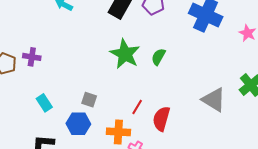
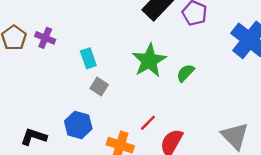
gray square: (89, 100) -> (99, 86), moved
cyan rectangle: (44, 103) -> (88, 58), moved

